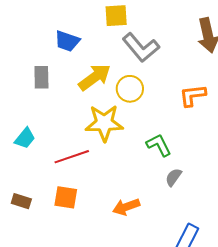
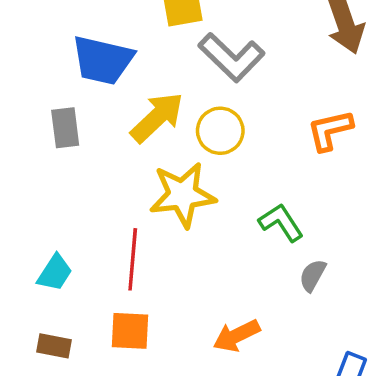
blue trapezoid: (67, 41) -> (103, 60), size x1.4
cyan trapezoid: (25, 138) -> (55, 273), moved
red line: (72, 157) -> (133, 259), turned -60

